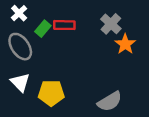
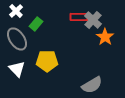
red rectangle: (64, 25) -> (79, 17), moved
yellow pentagon: (51, 93) -> (47, 61), moved

